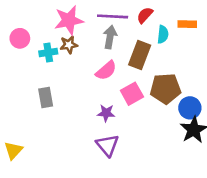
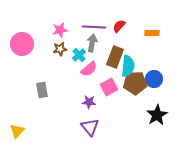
pink star: (69, 20) -> (60, 30), size x0.7
cyan semicircle: (163, 34) -> (128, 66), moved, size x1.5
pink circle: (20, 38) -> (22, 44), size x1.5
cyan cross: (48, 52) -> (79, 55), moved, turned -32
blue circle: (190, 108) -> (154, 79), moved

